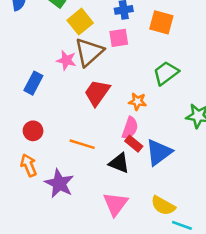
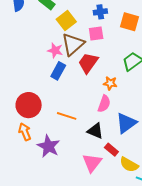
blue rectangle: (33, 83) -> (58, 71), moved
red trapezoid: (97, 93) -> (88, 63), moved
red circle: (33, 131) -> (29, 105), size x1.6
red rectangle: (134, 144) -> (111, 150), moved

